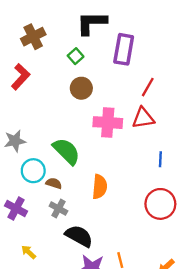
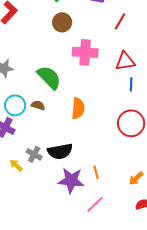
red triangle: (143, 118) -> (125, 61), moved
cyan circle: (33, 171) -> (15, 105), moved
gray cross: (58, 208) -> (34, 154), moved
black semicircle: (79, 236) -> (60, 151), turned 140

